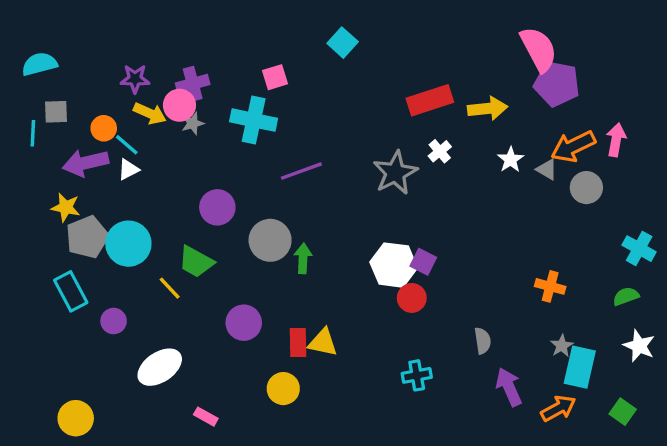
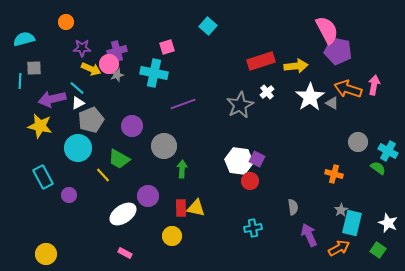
orange circle: (104, 128) -> (66, 22), moved
orange arrow: (573, 146) -> (348, 89), turned 44
white star: (511, 160) -> (310, 97), size x1.8
gray circle: (586, 188) -> (358, 142), moved
yellow star: (66, 207) -> (40, 126), size x1.4
gray pentagon: (87, 237) -> (91, 120), moved
green arrow: (303, 258) -> (182, 169), moved
green semicircle: (626, 296) -> (378, 168), moved, turned 56
white star: (639, 346) -> (388, 223), moved
white ellipse: (160, 367) -> (123, 214), moved

